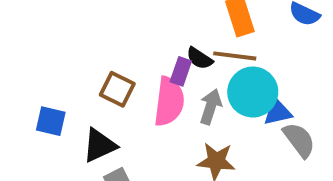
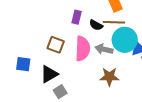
purple rectangle: (181, 71) -> (77, 17), moved
gray arrow: (211, 107) -> (104, 49), turned -90

